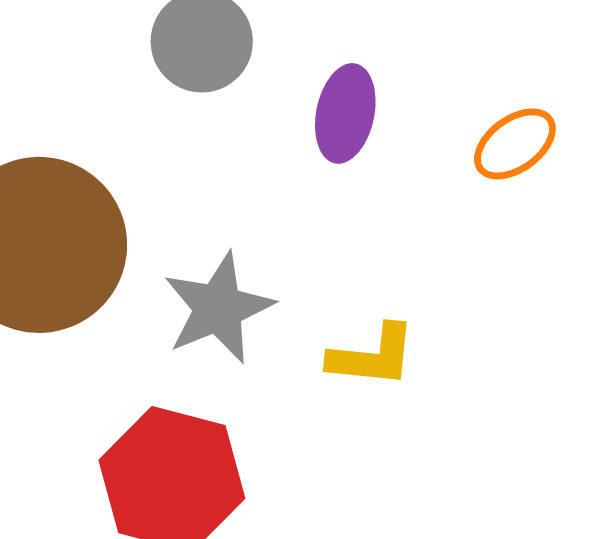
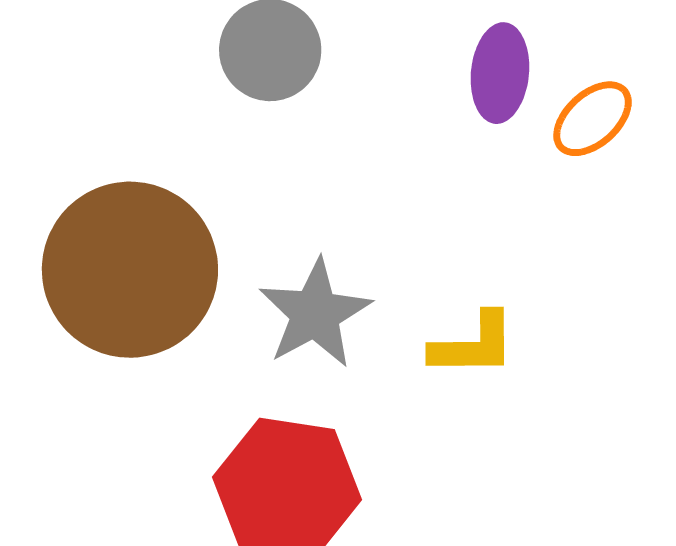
purple ellipse: (345, 113) -> (500, 73), moved

